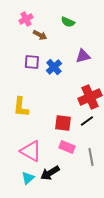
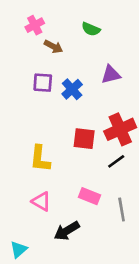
yellow L-shape: (21, 107) -> (40, 159), moved
red square: (63, 123) -> (84, 139), moved
pink triangle: (31, 151) -> (41, 201), size x0.7
cyan triangle: (28, 178) -> (19, 250), moved

